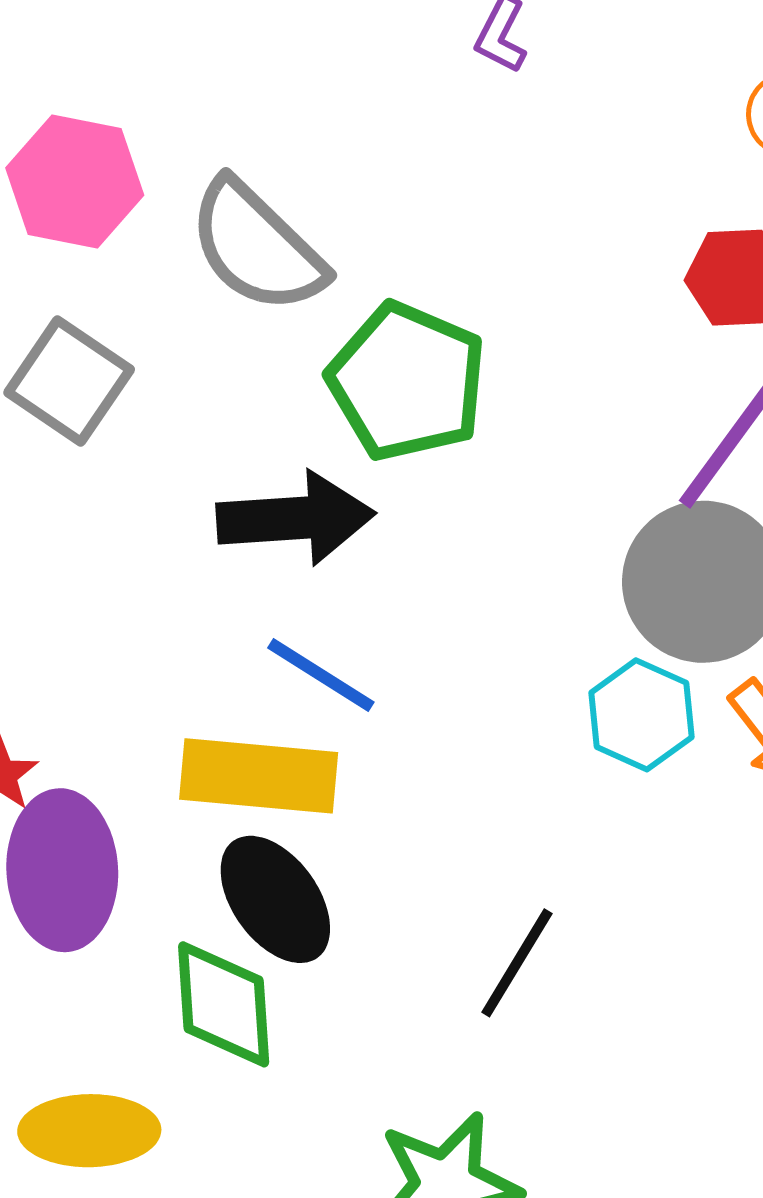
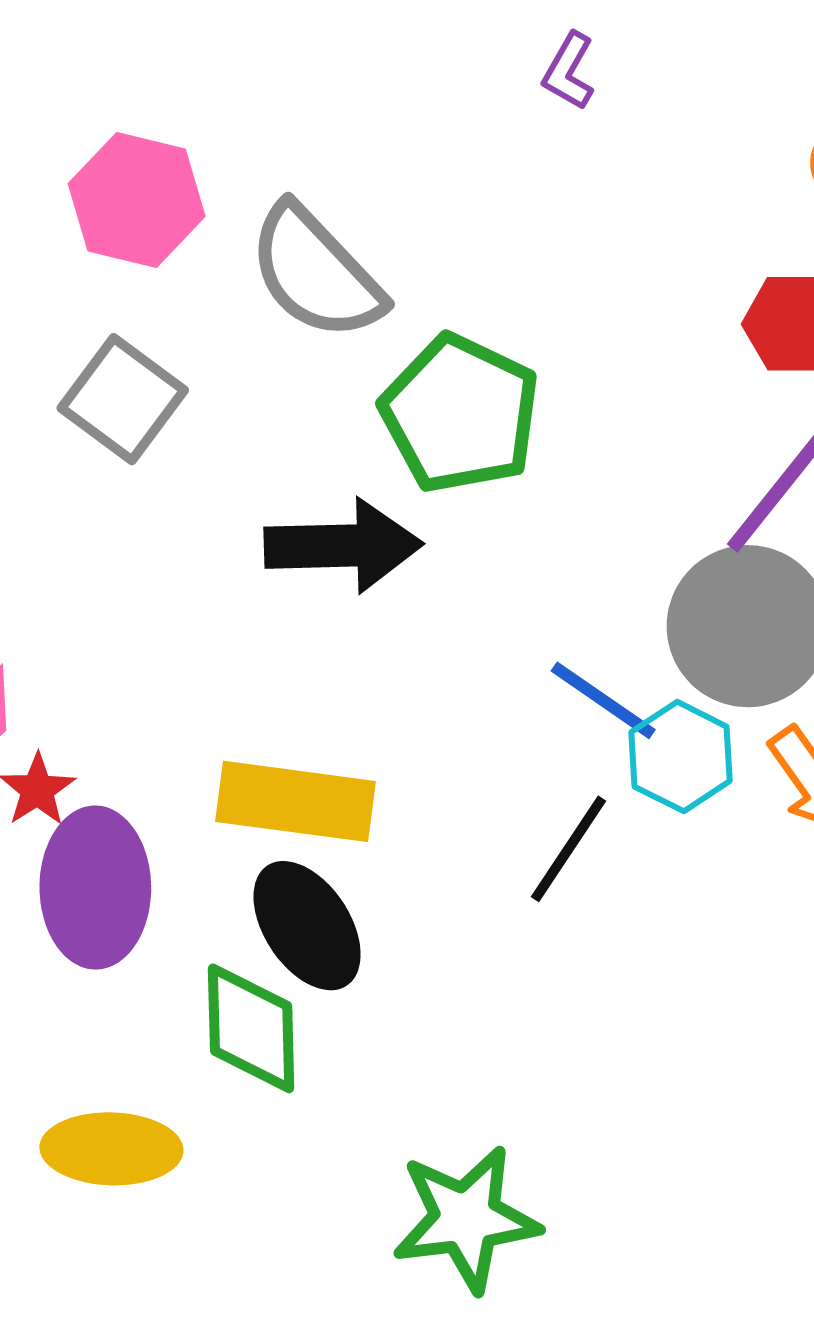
blue line: (321, 675) -> (603, 700), moved
black line: (517, 963) -> (568, 849), moved

